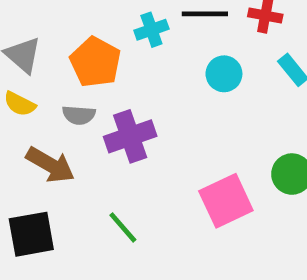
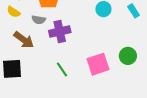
green line: (123, 227) -> (62, 69), moved

